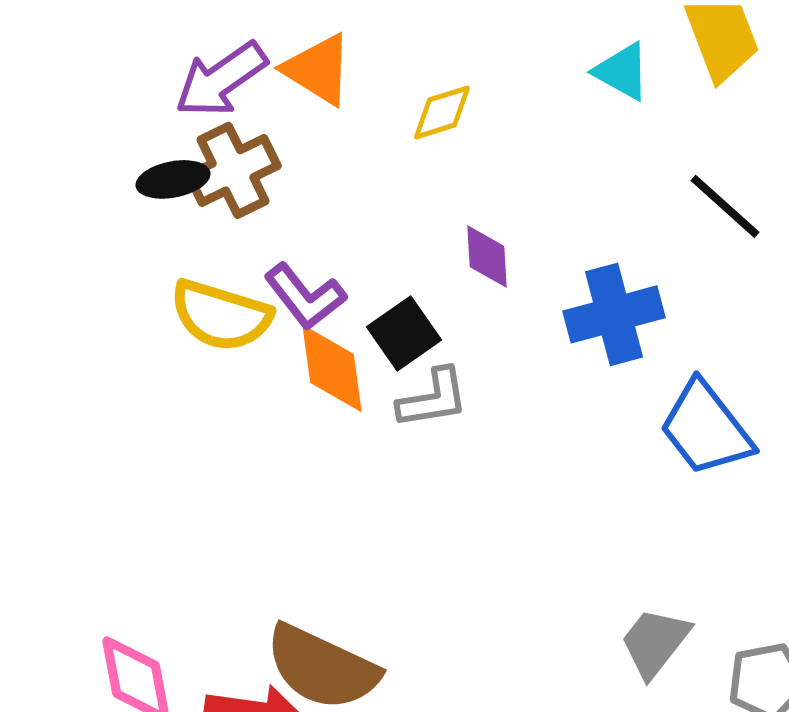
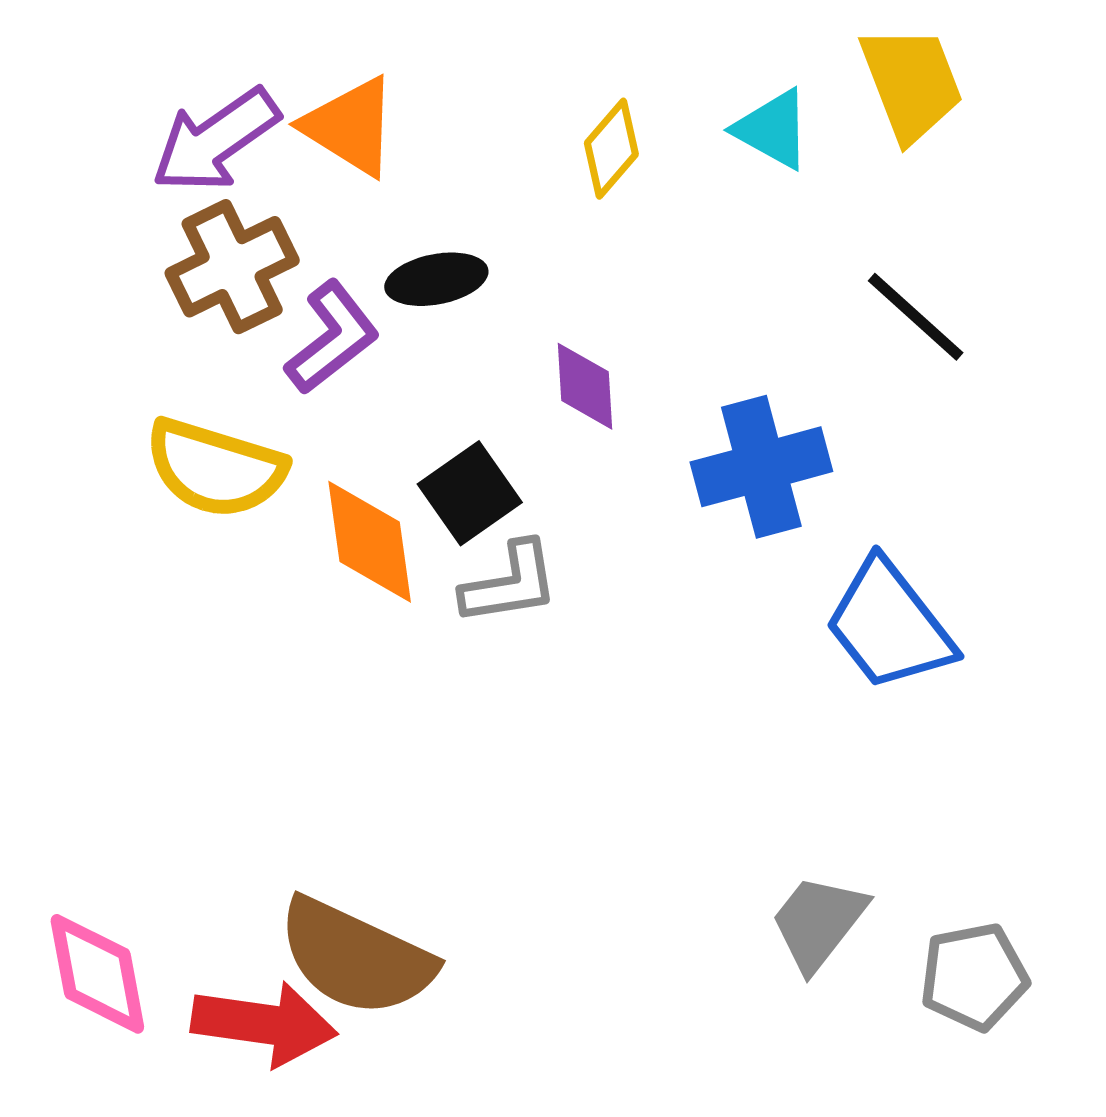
yellow diamond: (442, 112) -> (611, 149), moved, turned -32
black ellipse: (173, 179) -> (436, 279), moved
purple L-shape: (305, 296) -> (332, 338), moved, turned -90

